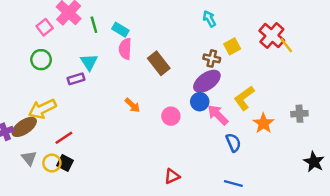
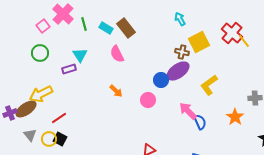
yellow square: (232, 46) -> (199, 42), size x1.5
pink semicircle: (125, 49) -> (117, 54), moved, turned -30
brown rectangle: (159, 63) -> (126, 28), moved
blue circle: (200, 102) -> (161, 80), moved
pink arrow: (218, 115) -> (188, 111), moved
orange star: (263, 123) -> (235, 117), moved

